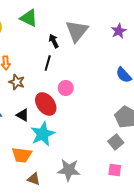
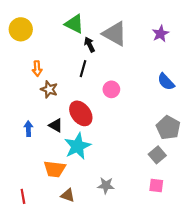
green triangle: (29, 18) -> (74, 24), moved
gray triangle: (77, 31) -> (115, 34), turned -40
pink circle: (66, 88) -> (111, 89), moved
gray star: (69, 170) -> (106, 185), size x0.7

